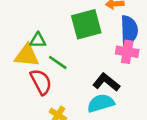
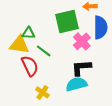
pink cross: (127, 52) -> (82, 41), moved, turned 36
black L-shape: (106, 82) -> (81, 68), turned -45

